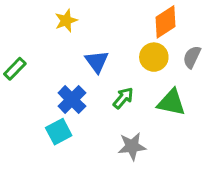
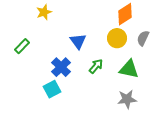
yellow star: (66, 20) -> (44, 12), moved
gray star: (132, 146) -> (127, 99), moved

